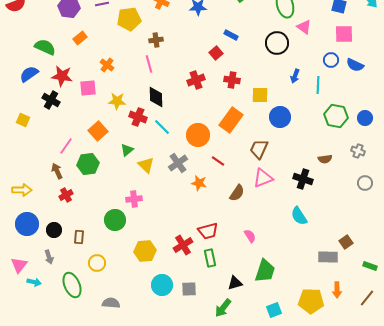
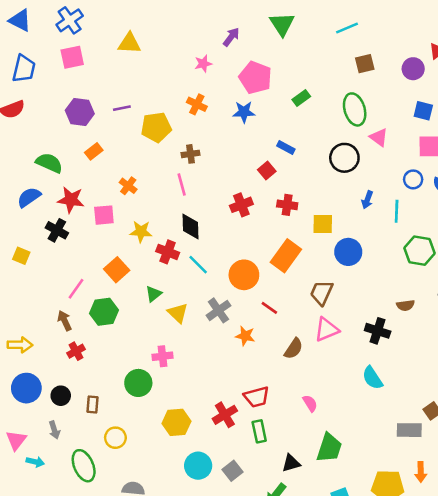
gray square: (189, 289) -> (232, 471), turned -35

